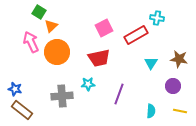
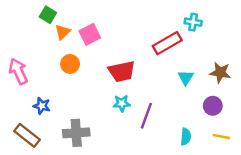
pink square: (104, 28) -> (90, 34), moved
pink arrow: (31, 42) -> (18, 71), moved
orange circle: (57, 52) -> (70, 64), size x0.6
cyan star: (88, 84) -> (122, 103), moved
blue star: (15, 89) -> (42, 106), moved
gray cross: (62, 96) -> (76, 133), moved

